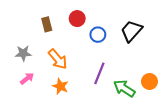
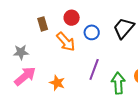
orange arrow: (58, 59) -> (66, 42), moved
pink arrow: (27, 79) -> (25, 76), size x1.6
green arrow: (124, 88) -> (118, 83), turned 55

